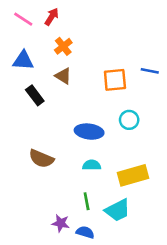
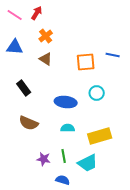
black rectangle: (35, 95) -> (24, 88), moved
purple star: (61, 223) -> (44, 159), moved

